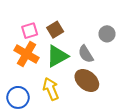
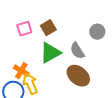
orange cross: (26, 54) -> (21, 71), moved, size x0.7
yellow arrow: (51, 89) -> (30, 84), moved

